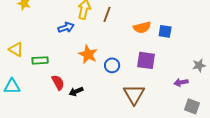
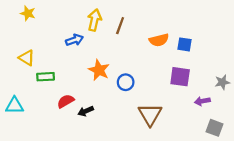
yellow triangle: (16, 49) -> (27, 58), moved
purple square: (146, 60) -> (180, 77), moved
red semicircle: (58, 82) -> (66, 101), turned -91

